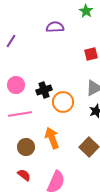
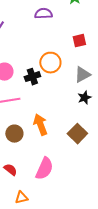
orange circle: (63, 102) -> (50, 63), moved
red semicircle: (24, 175) -> (10, 170), moved

